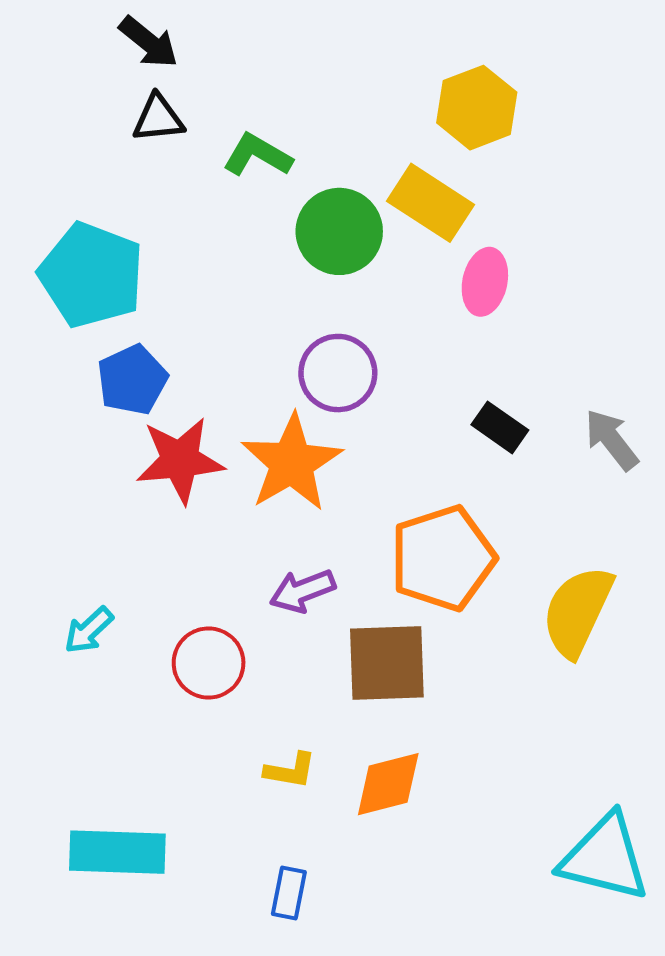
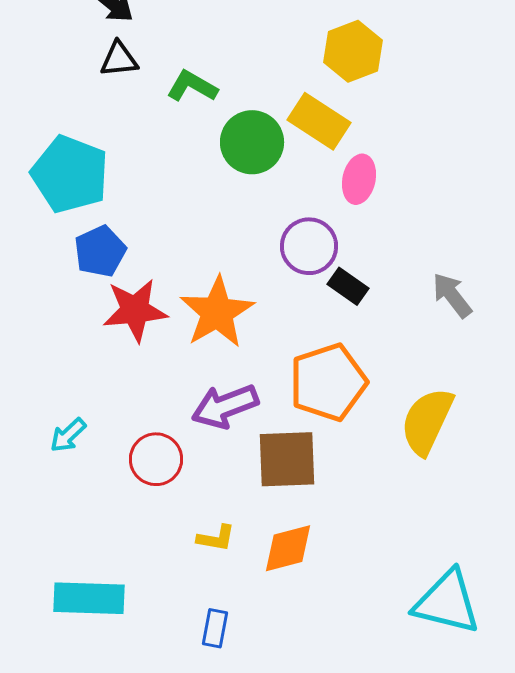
purple circle: (338, 373) -> (309, 246), moved
black rectangle: (500, 427) -> (348, 286), moved
purple arrow: (302, 591) -> (225, 406), size x1.4

